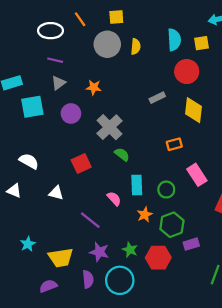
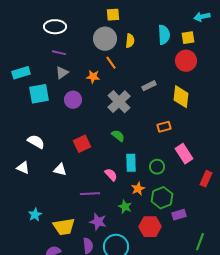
orange line: (80, 19) -> (111, 63), moved
red circle: (187, 72) -> (186, 61), moved
gray cross: (110, 127) -> (119, 102), moved
purple line: (90, 220) -> (90, 194), turned -42
green star: (130, 250) -> (125, 207), moved

